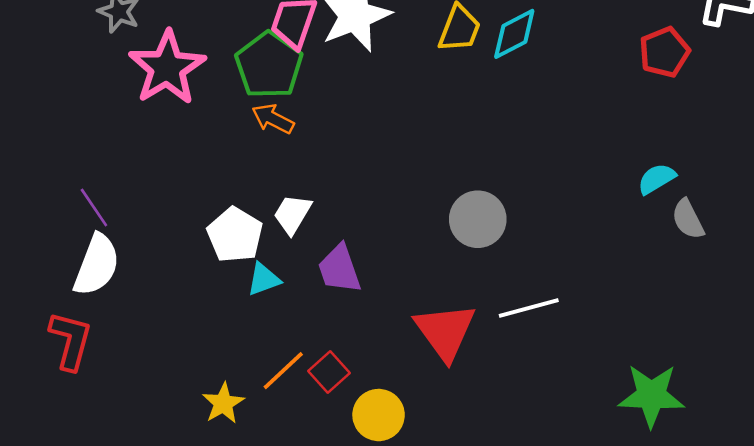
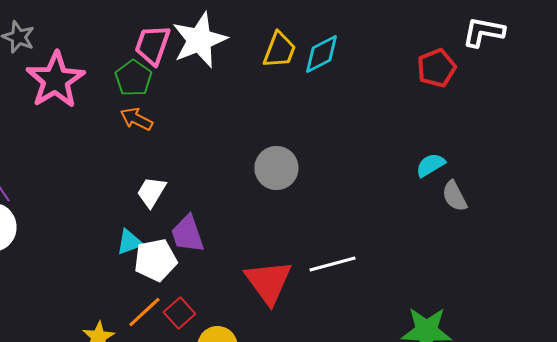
green pentagon: (269, 65) -> (133, 78), size x0.7
gray circle: (478, 219) -> (276, 168), moved
white pentagon: (235, 235) -> (155, 260), moved, turned 30

